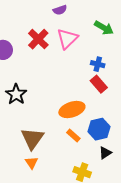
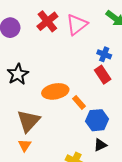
orange ellipse: (72, 110) -> (55, 91), moved
orange rectangle: (73, 135) -> (79, 102), moved

